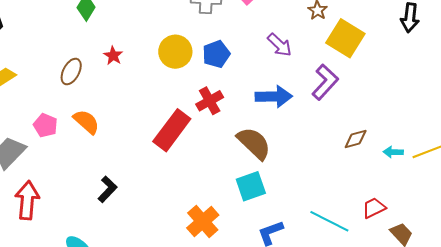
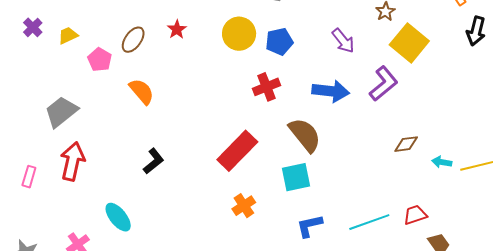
pink pentagon: (45, 125) -> (100, 60), moved
red rectangle: (172, 130) -> (237, 151), moved
orange cross: (203, 221) -> (244, 206), size x0.7
cyan line: (329, 221) -> (369, 222), turned -54

